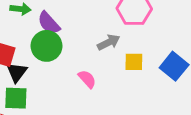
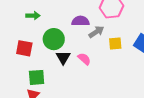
purple semicircle: (49, 23) -> (80, 21), moved, turned 138
black triangle: (17, 72) -> (63, 57), moved

